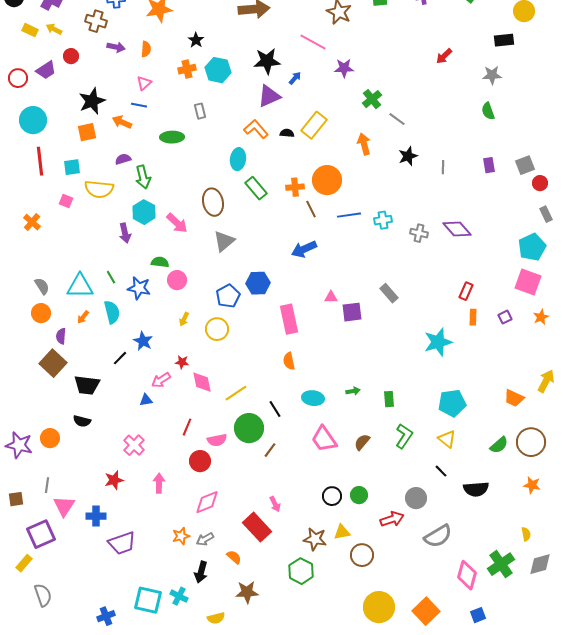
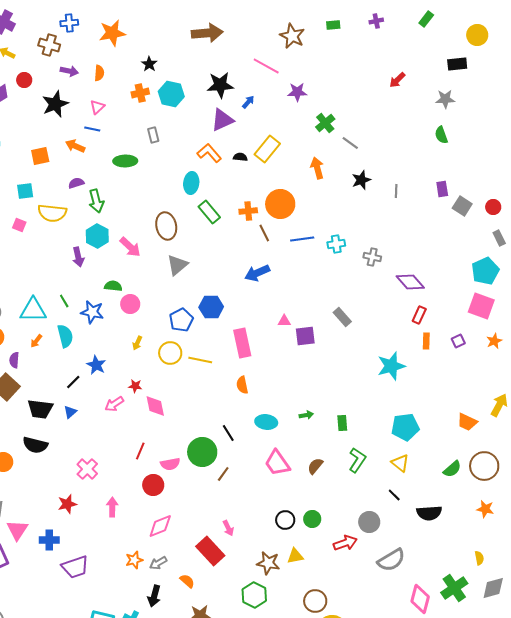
black star: (92, 101) -> (55, 104), moved
gray square: (525, 165) -> (462, 206), moved, turned -36
purple diamond: (457, 229) -> (410, 282), moved
yellow line: (236, 393) -> (200, 360), moved, turned 45
blue triangle: (146, 400) -> (70, 412), moved, turned -32
black semicircle: (82, 421) -> (35, 445), size x1.4
brown circle: (362, 555) -> (315, 601), moved

